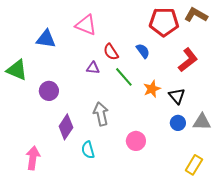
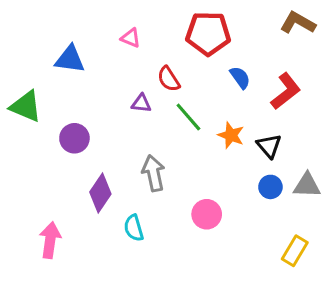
red pentagon: (164, 22) -> (208, 33), moved
pink triangle: (86, 25) -> (131, 38), size x0.6
blue semicircle: (143, 51) -> (240, 78), moved
orange star: (152, 89) -> (231, 135), turned -30

